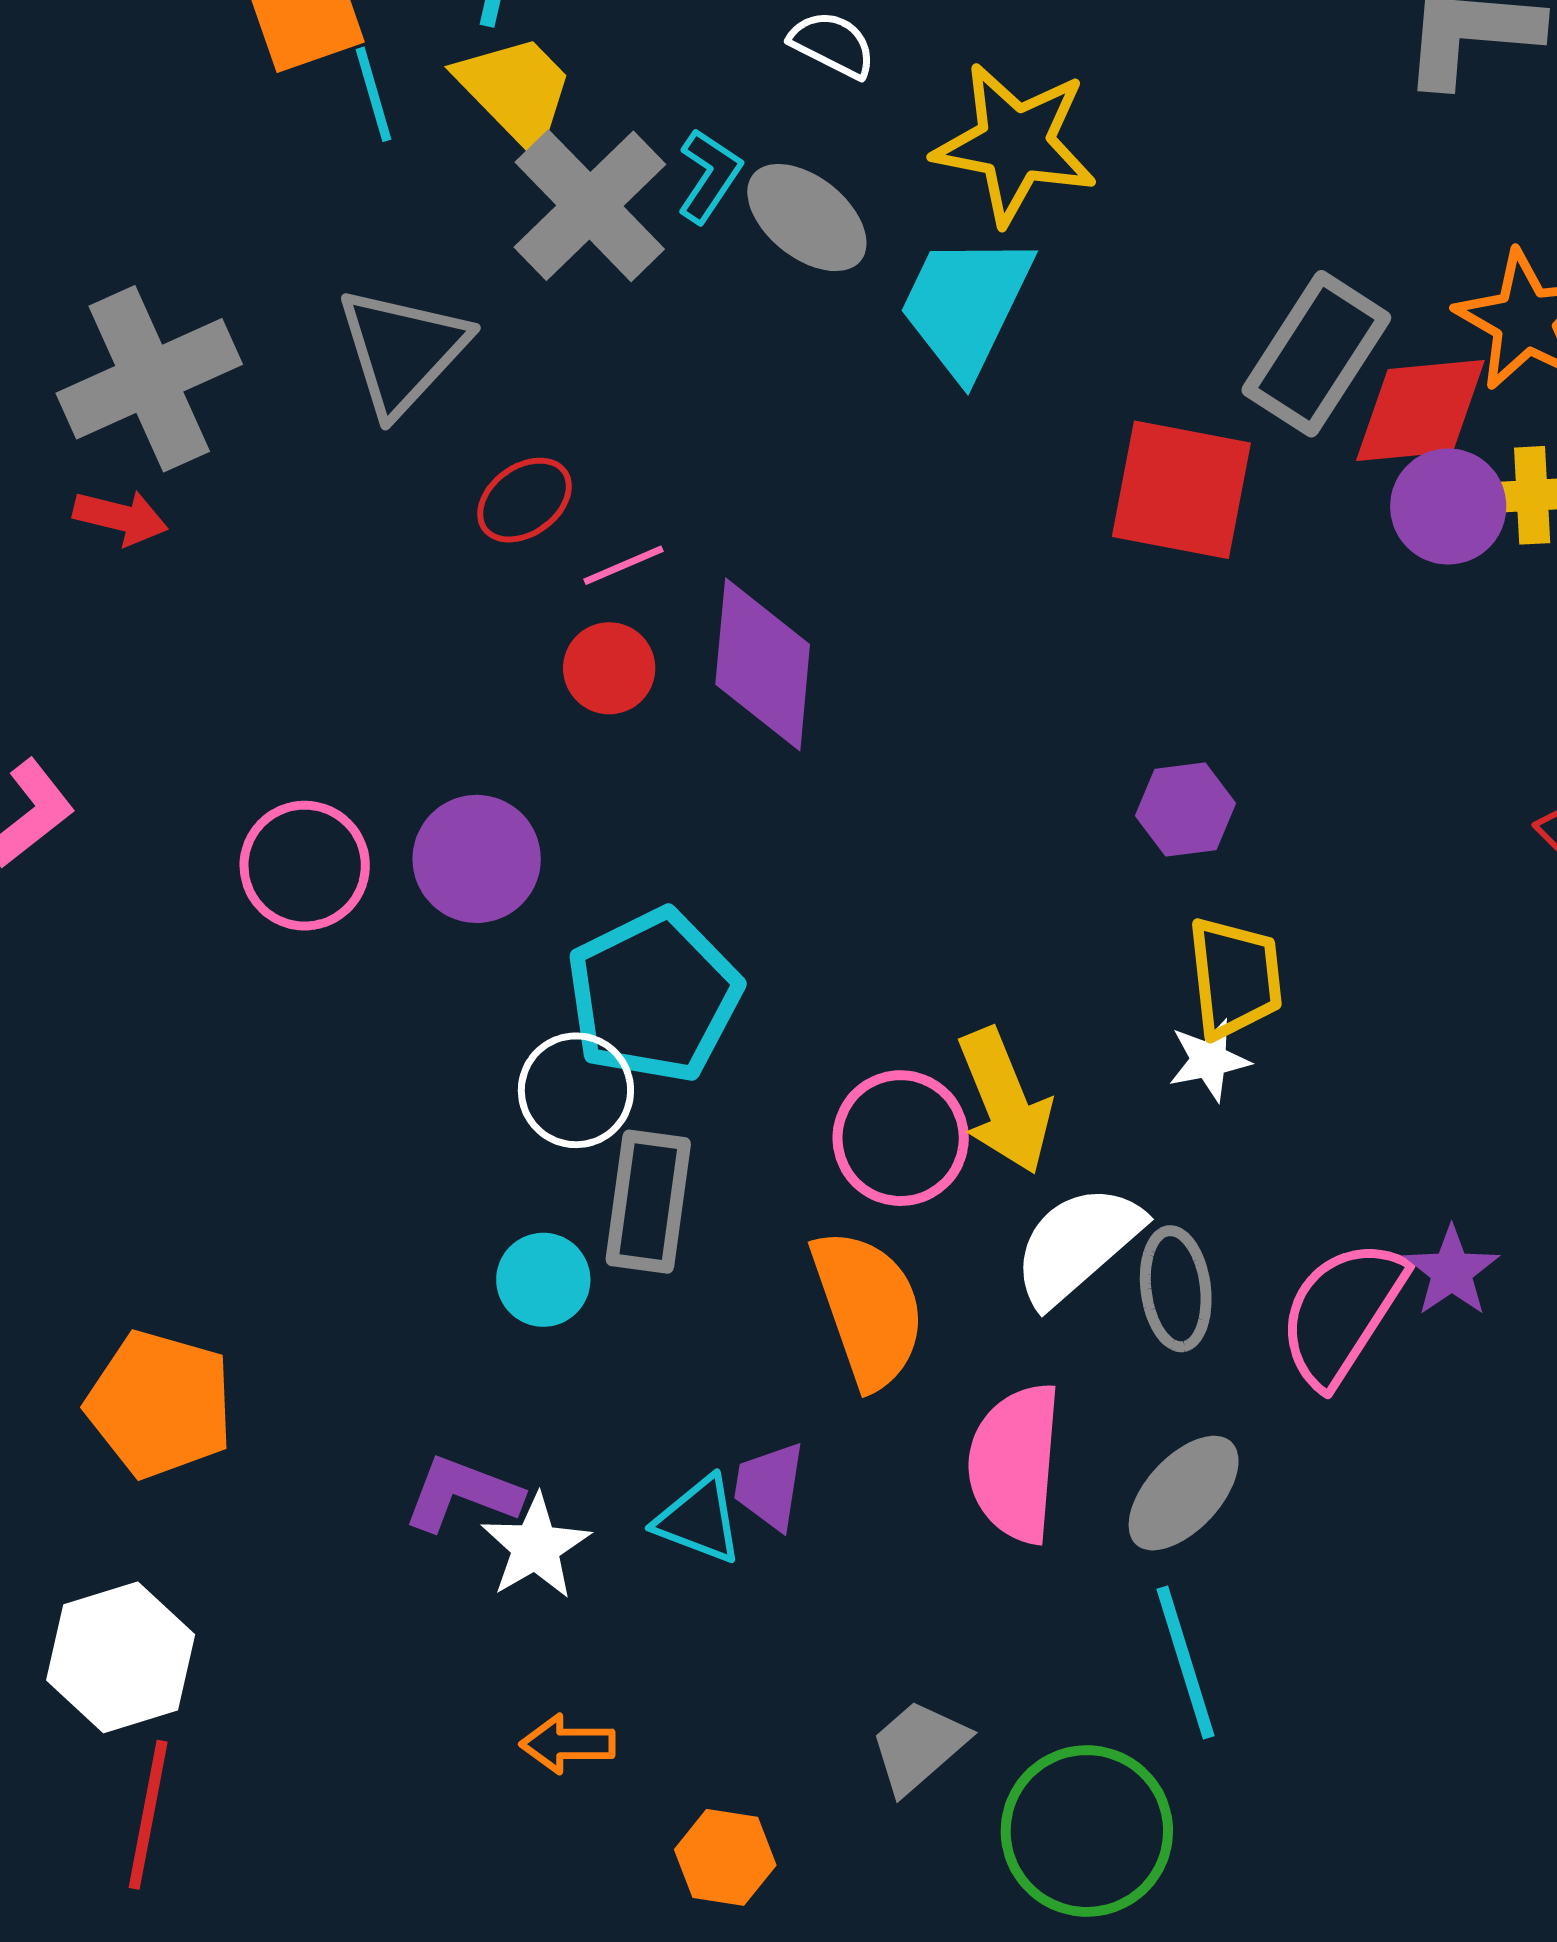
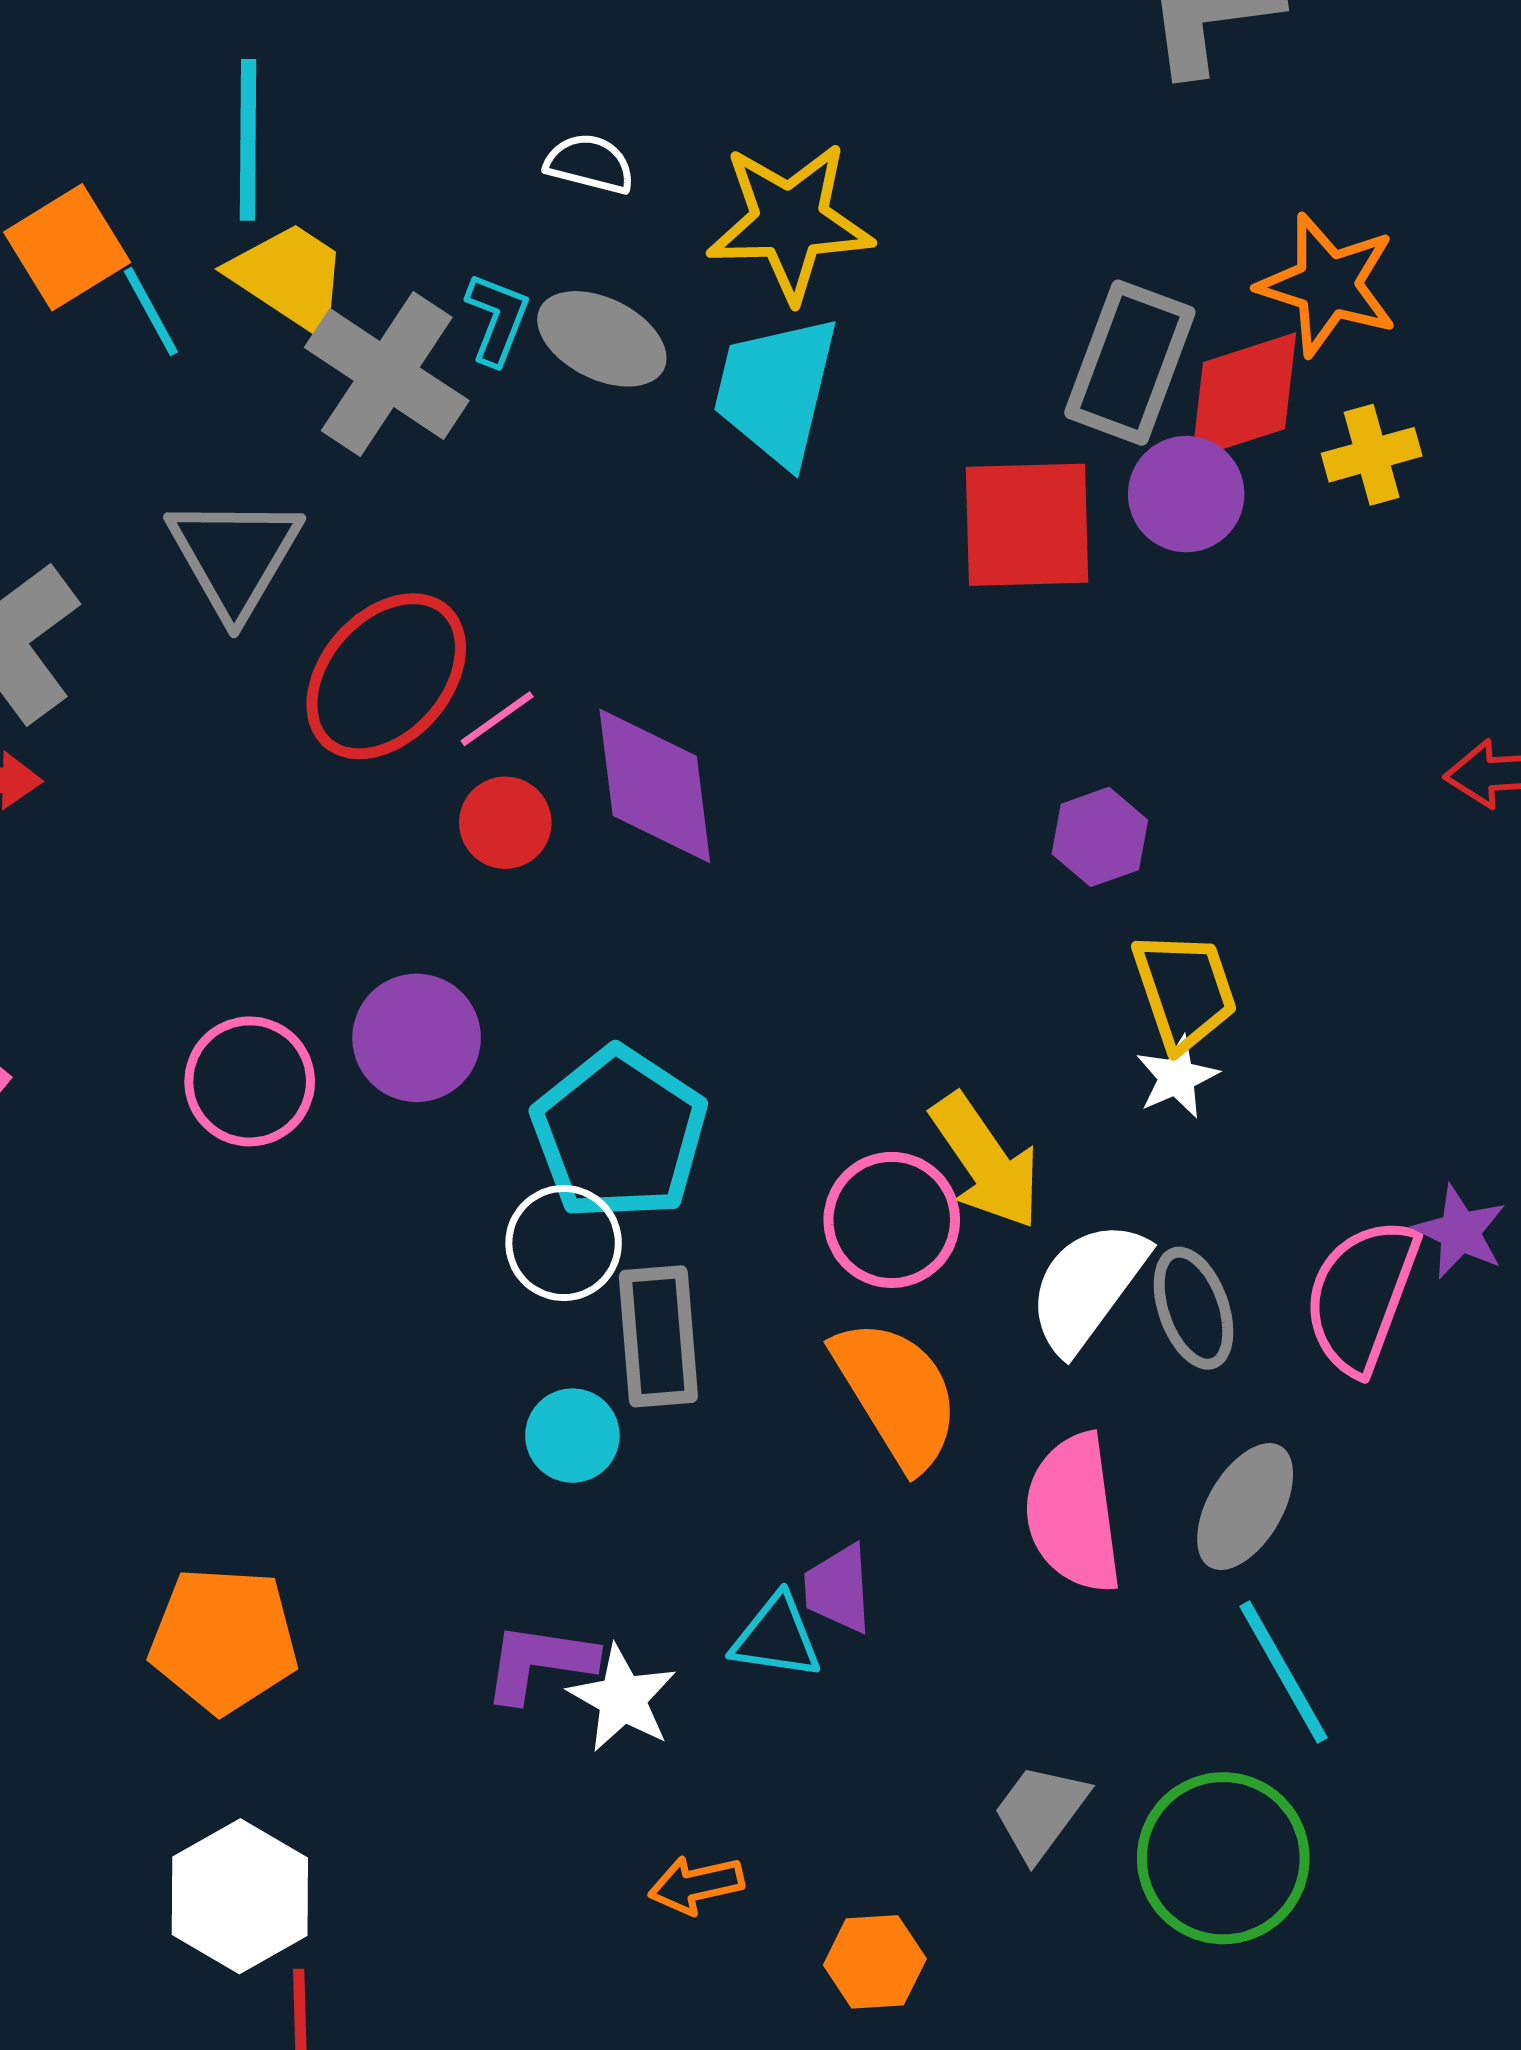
red ellipse: (524, 500) -> (386, 676), size x1.8
purple circle: (1448, 506) -> (1186, 494), moved

